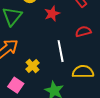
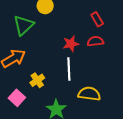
red star: (52, 14) -> (71, 44), moved
red semicircle: (83, 32) -> (95, 41), moved

